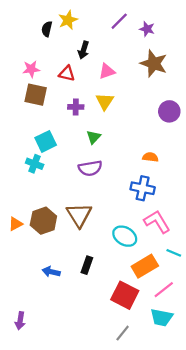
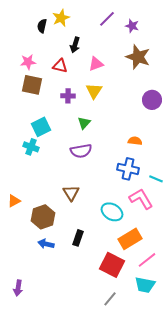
brown triangle: (79, 215) -> (71, 193), size x0.7
brown hexagon: (43, 221) -> (43, 217), moved
cyan line: (174, 253) -> (156, 179), moved

